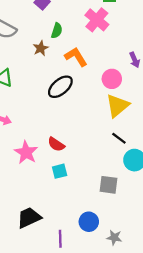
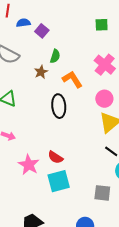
pink cross: (97, 20) -> (105, 65), moved
black ellipse: (60, 87) -> (59, 106), turned -55
cyan square: (60, 171) -> (59, 181), size x1.6

